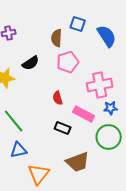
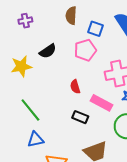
blue square: (78, 24) -> (95, 29), moved
brown semicircle: (57, 38) -> (71, 16), moved

